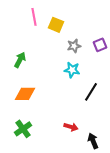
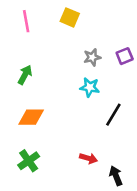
pink line: (34, 17) -> (26, 21), moved
yellow square: (56, 25) -> (70, 17), moved

